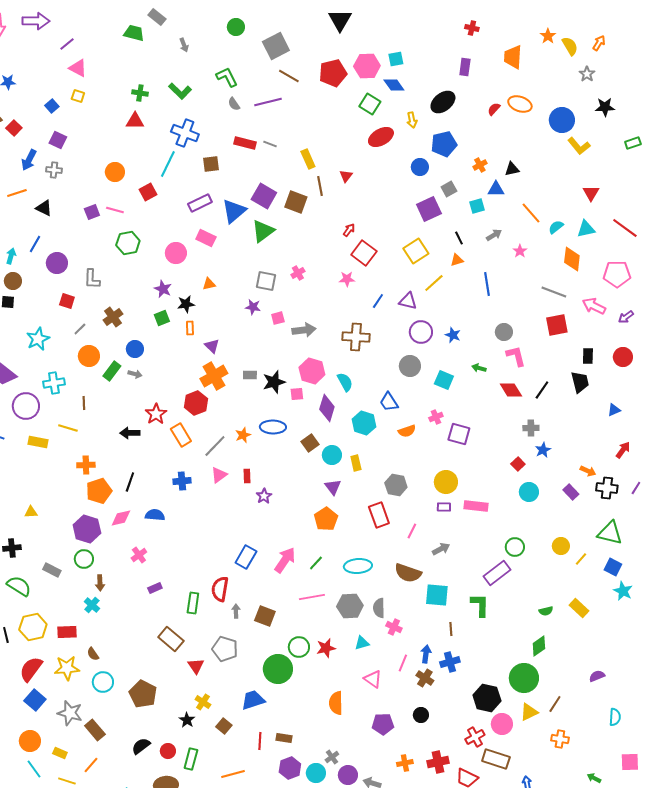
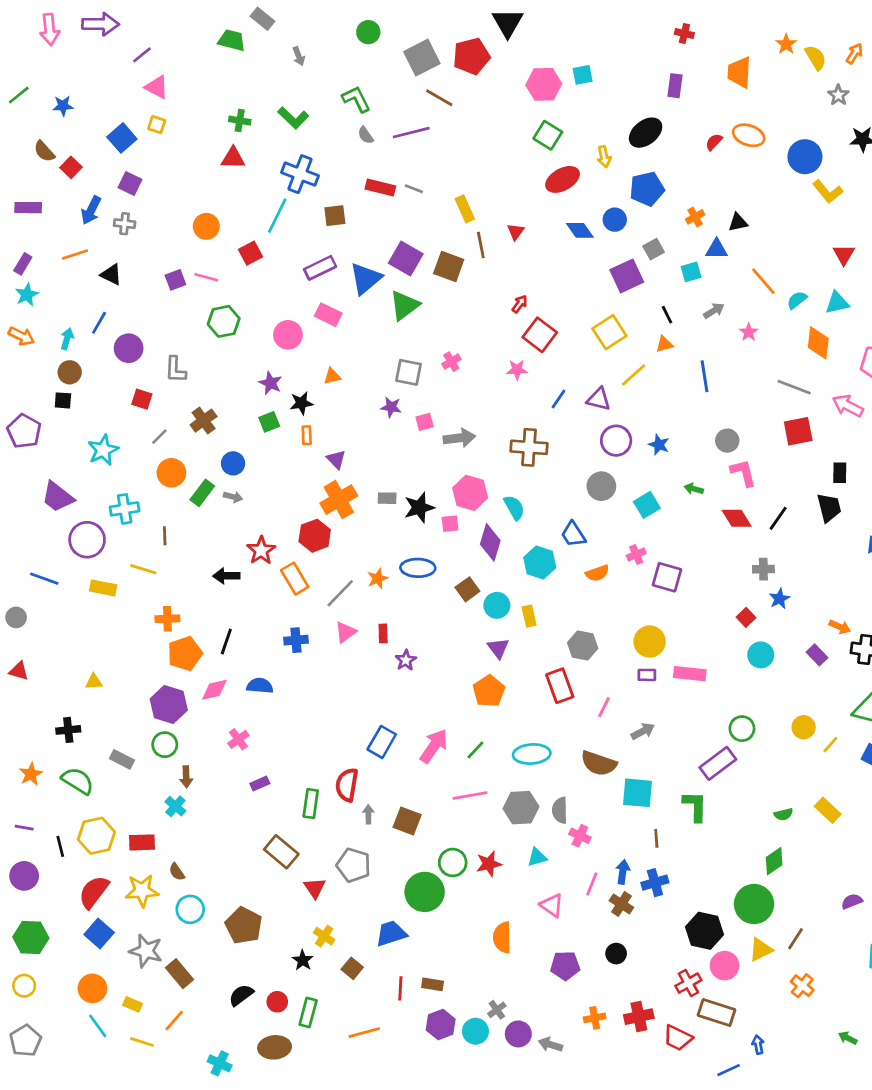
red pentagon: (333, 73) -> (471, 56), moved
blue diamond: (394, 85) -> (580, 230), moved
blue square: (52, 106) -> (122, 138), size x1.5
cyan square: (444, 380) -> (647, 505), turned 36
orange cross: (560, 739) -> (802, 986), turned 30

